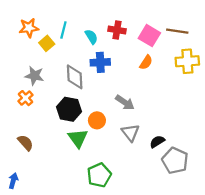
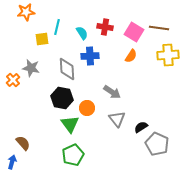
orange star: (29, 28) -> (26, 12), moved
yellow square: (47, 43) -> (42, 39), turned 32
orange cross: (25, 98) -> (13, 80), moved
brown semicircle: (25, 143) -> (23, 143), moved
green pentagon: (99, 175) -> (73, 155), moved

